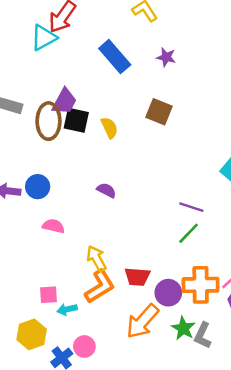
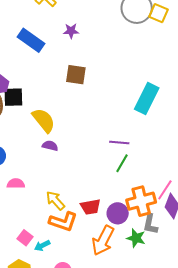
yellow semicircle: (109, 128) -> (44, 120), moved, size x1.5
orange L-shape: (100, 286) -> (63, 222), turned 64
pink square: (49, 295) -> (25, 238), turned -35
gray L-shape: (203, 335) -> (150, 224), moved

